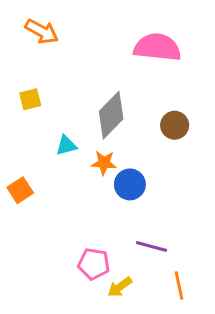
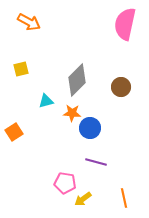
pink semicircle: (157, 47) -> (125, 24), moved, turned -84
purple line: (152, 247) -> (96, 162), moved

